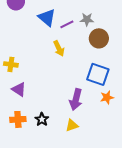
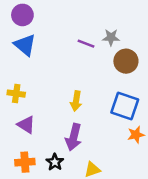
blue triangle: (47, 17) -> (25, 45), moved
purple line: (67, 24) -> (86, 44), turned 48
yellow arrow: (59, 48) -> (76, 101), moved, turned 35
purple arrow: (76, 99) -> (74, 137), moved

